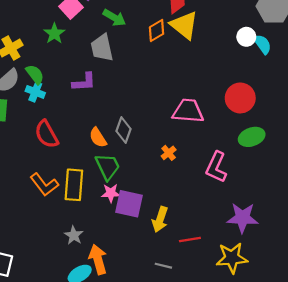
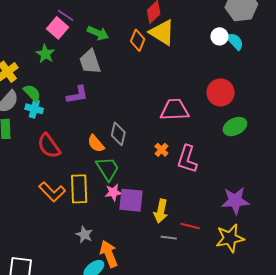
orange diamond: (157, 31) -> (138, 40), turned -30
pink L-shape: (216, 167) -> (187, 159), moved
red line: (190, 239) -> (190, 226), turned 30
gray line: (163, 266) -> (169, 238), moved

